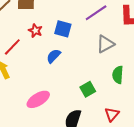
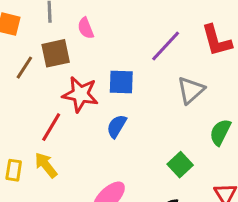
red star: (35, 31) -> (80, 94), size x1.6
green semicircle: (118, 75) -> (220, 132), turned 36

